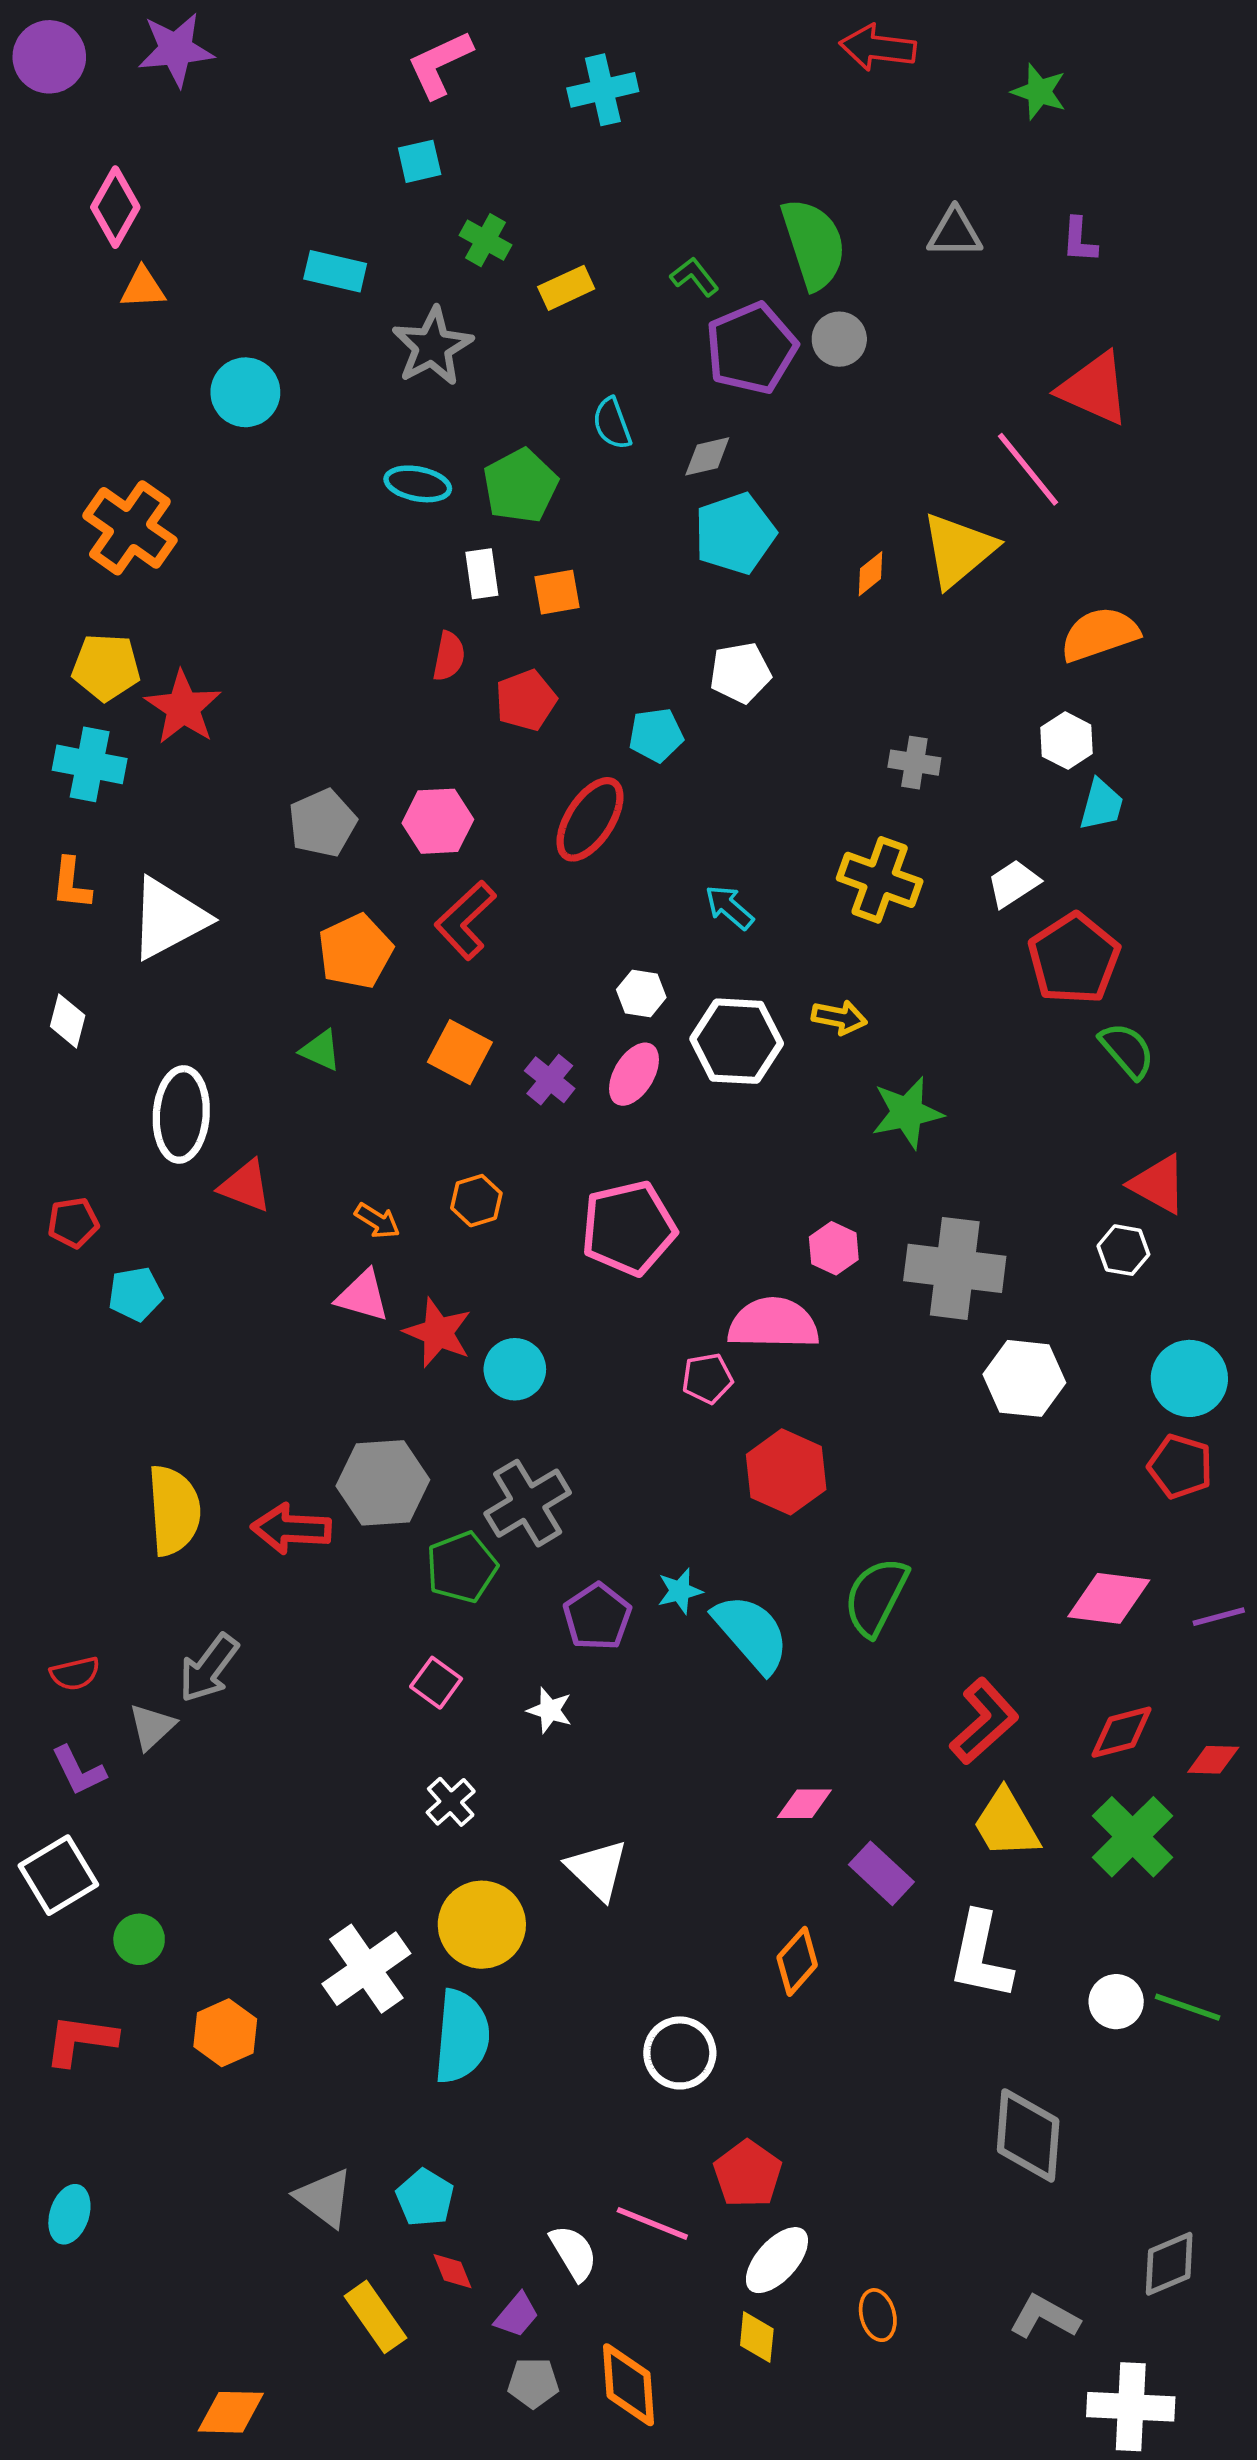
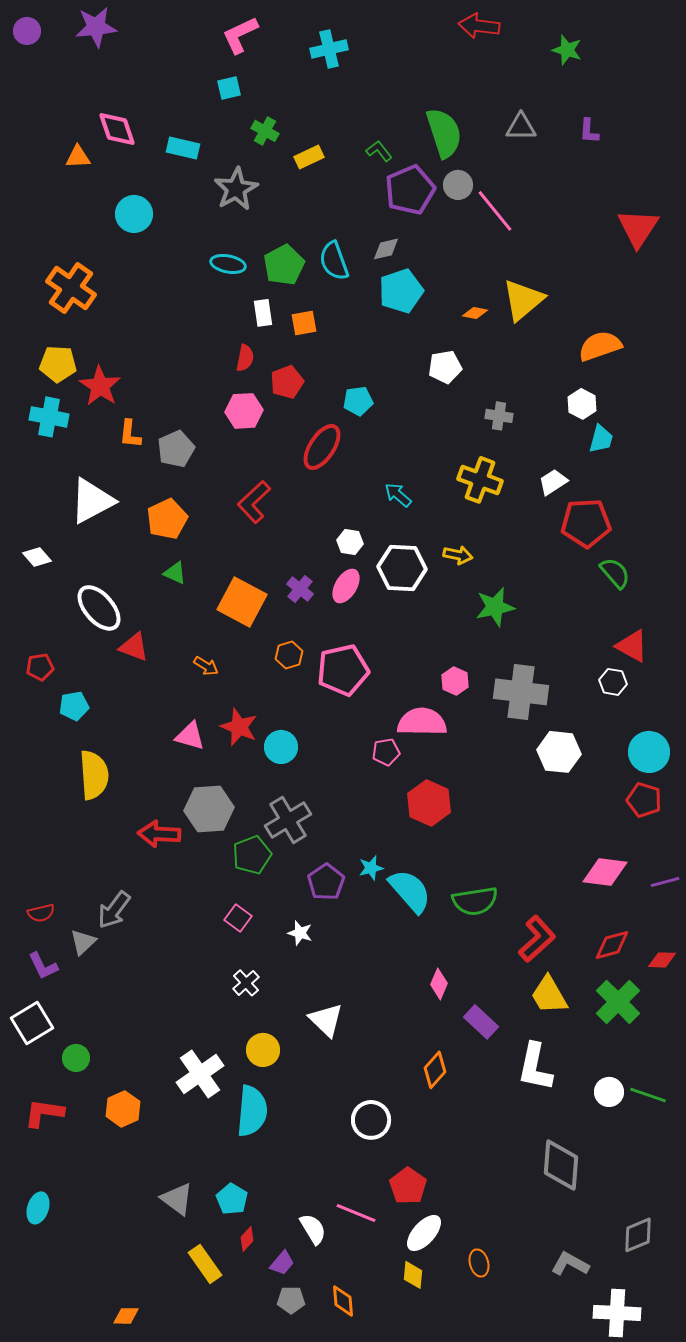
purple circle: (49, 57) -> (27, 31), size x0.7
pink diamond: (115, 207) -> (117, 129), moved, turned -48
red triangle: (1094, 389) -> (638, 228), moved, turned 39
cyan semicircle: (612, 423) -> (334, 261), moved, size x1.4
pink line: (1028, 469) -> (495, 211), moved
orange diamond: (870, 574) -> (475, 313), turned 50
white pentagon: (740, 673) -> (445, 367), moved
pink hexagon: (438, 821) -> (244, 411), moved
orange L-shape: (71, 884) -> (130, 434), moved
orange pentagon: (355, 951) -> (167, 519), moved
red pentagon: (1074, 959) -> (586, 523), turned 30
white diamond: (68, 1021) -> (37, 557), turned -56
orange square: (460, 1052) -> (242, 602), moved, size x1.4
white ellipse: (181, 1114) -> (99, 608), turned -45
orange hexagon: (476, 1201) -> (289, 655), moved
pink triangle: (363, 1296) -> (190, 736), moved
yellow semicircle: (174, 1510) -> (94, 775), moved
green semicircle: (876, 1597) -> (475, 901), moved, turned -126
pink diamond: (804, 1804) -> (439, 984), turned -68
yellow circle: (482, 1925) -> (263, 1050), size x0.7
red diamond: (453, 2271) -> (247, 1239), turned 65
orange diamond: (628, 2385) -> (343, 1301), size x0.7
orange diamond: (231, 2412) -> (126, 1316), size x0.7

